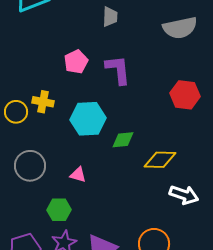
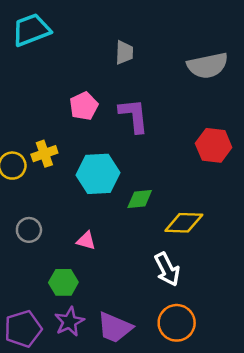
yellow cross: (43, 102) -> (44, 154), turned -30
gray circle: (30, 166) -> (29, 230), size x0.7
white arrow: (184, 195) -> (167, 269), moved, turned 44

